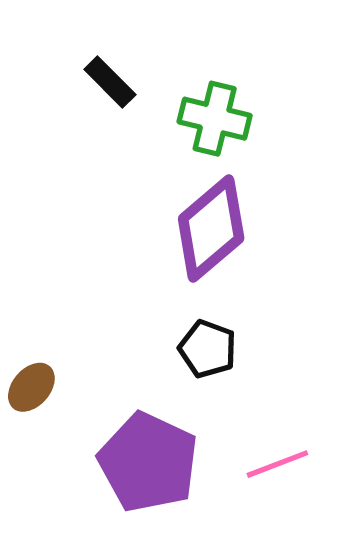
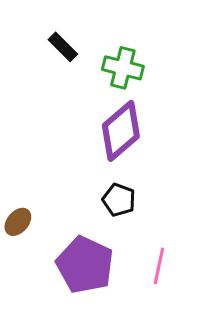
pink line: (277, 464) -> (159, 266), turned -57

